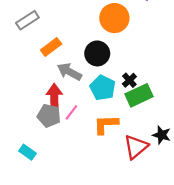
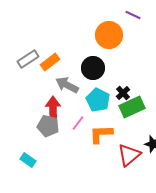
gray rectangle: (27, 20) -> (28, 59), moved
pink line: (71, 112) -> (78, 123), moved

